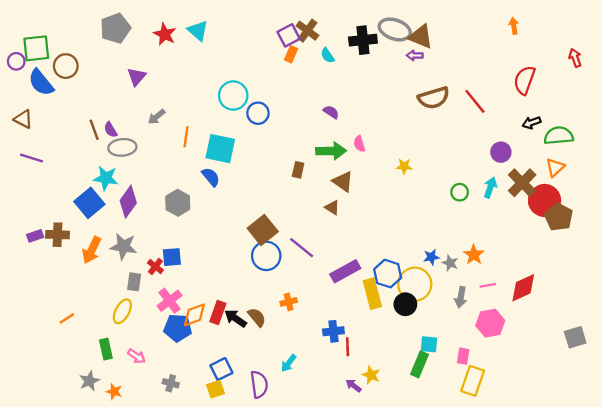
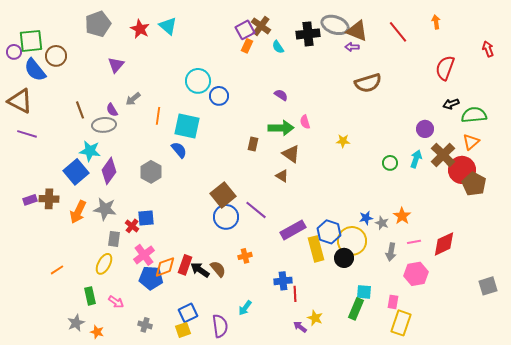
red line: (475, 101) -> (398, 32), moved
brown triangle: (23, 119) -> (20, 101), size x1.5
purple semicircle: (111, 130) -> (112, 110), moved

